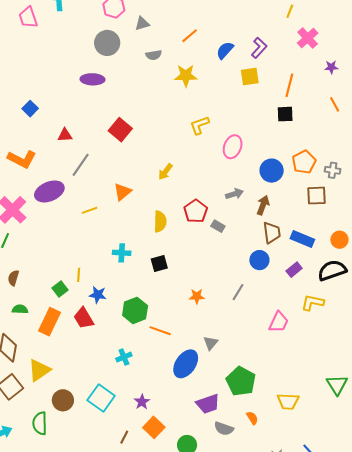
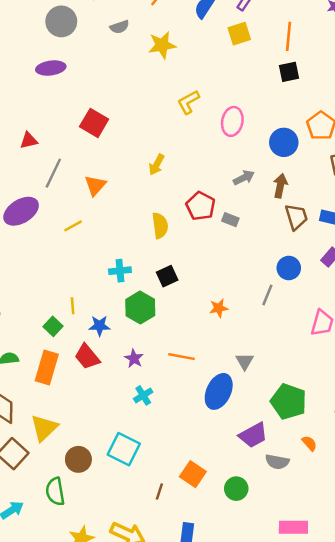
orange triangle: (122, 192) -> (95, 185), moved
blue circle: (259, 260) -> (289, 268), moved
green hexagon: (135, 310) -> (140, 308), moved
purple star: (142, 402) -> (134, 358), moved

